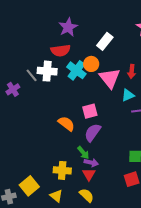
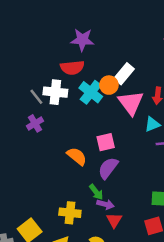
purple star: (68, 27) -> (82, 40), turned 30
white rectangle: (105, 41) -> (124, 74), moved
purple cross: (13, 89) -> (35, 123), moved
red triangle: (89, 174) -> (114, 220), moved

